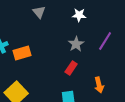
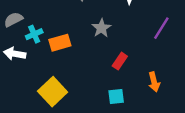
gray star: (76, 44) -> (101, 28), moved

